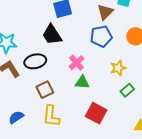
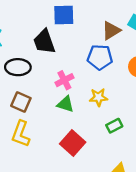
yellow star: (118, 68) -> (99, 97), moved
brown square: (45, 90) -> (21, 102), turned 36

